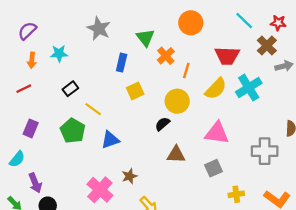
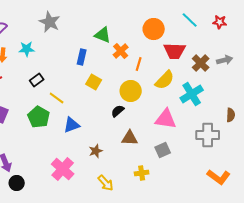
orange circle: (191, 23) -> (154, 29), moved
gray star: (99, 28) -> (50, 22), moved
green triangle: (145, 38) -> (103, 35), turned -30
brown cross: (267, 46) -> (201, 63), moved
cyan cross: (249, 88) -> (192, 94), moved
yellow square: (135, 91) -> (94, 82), turned -35
brown star: (129, 176) -> (96, 151), moved
yellow cross: (236, 194) -> (142, 173), moved

